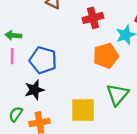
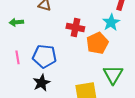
red cross: (93, 18) -> (75, 28), moved, turned 36
green arrow: (13, 35) -> (16, 22), moved

